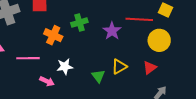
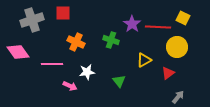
green cross: (79, 23) -> (111, 40), moved, turned 35
purple star: (112, 31) -> (132, 24), moved
yellow triangle: (119, 67) -> (144, 60), moved

